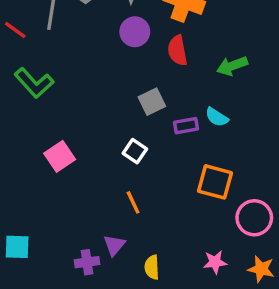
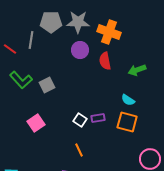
gray square: (152, 102) -> (47, 85), moved
purple rectangle: (186, 126) -> (98, 118), moved
orange square: (215, 182) -> (127, 122), moved

